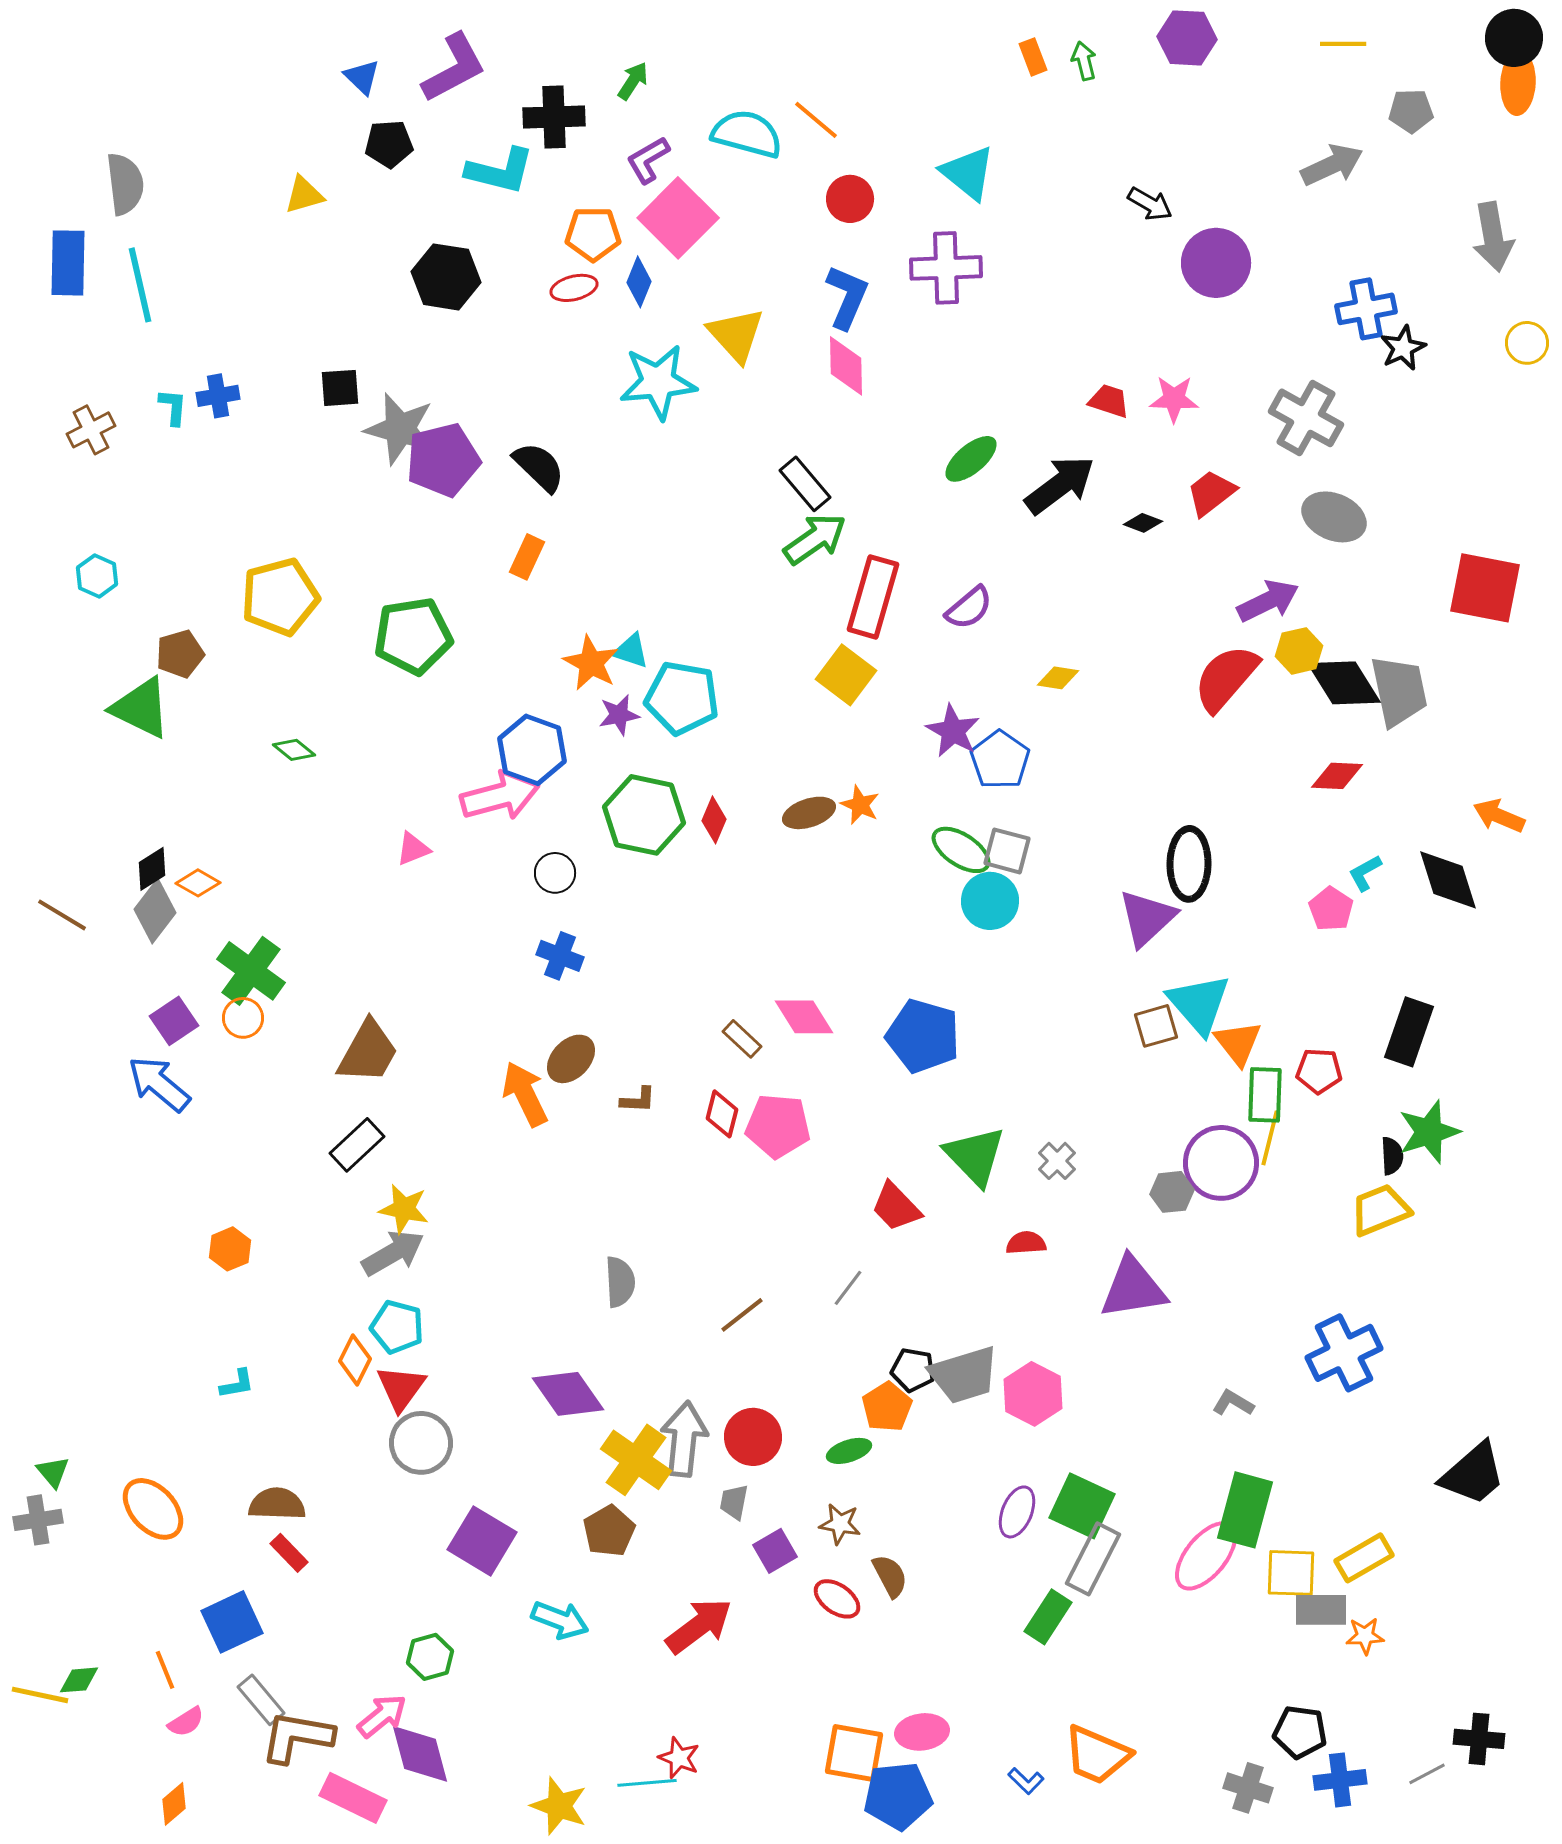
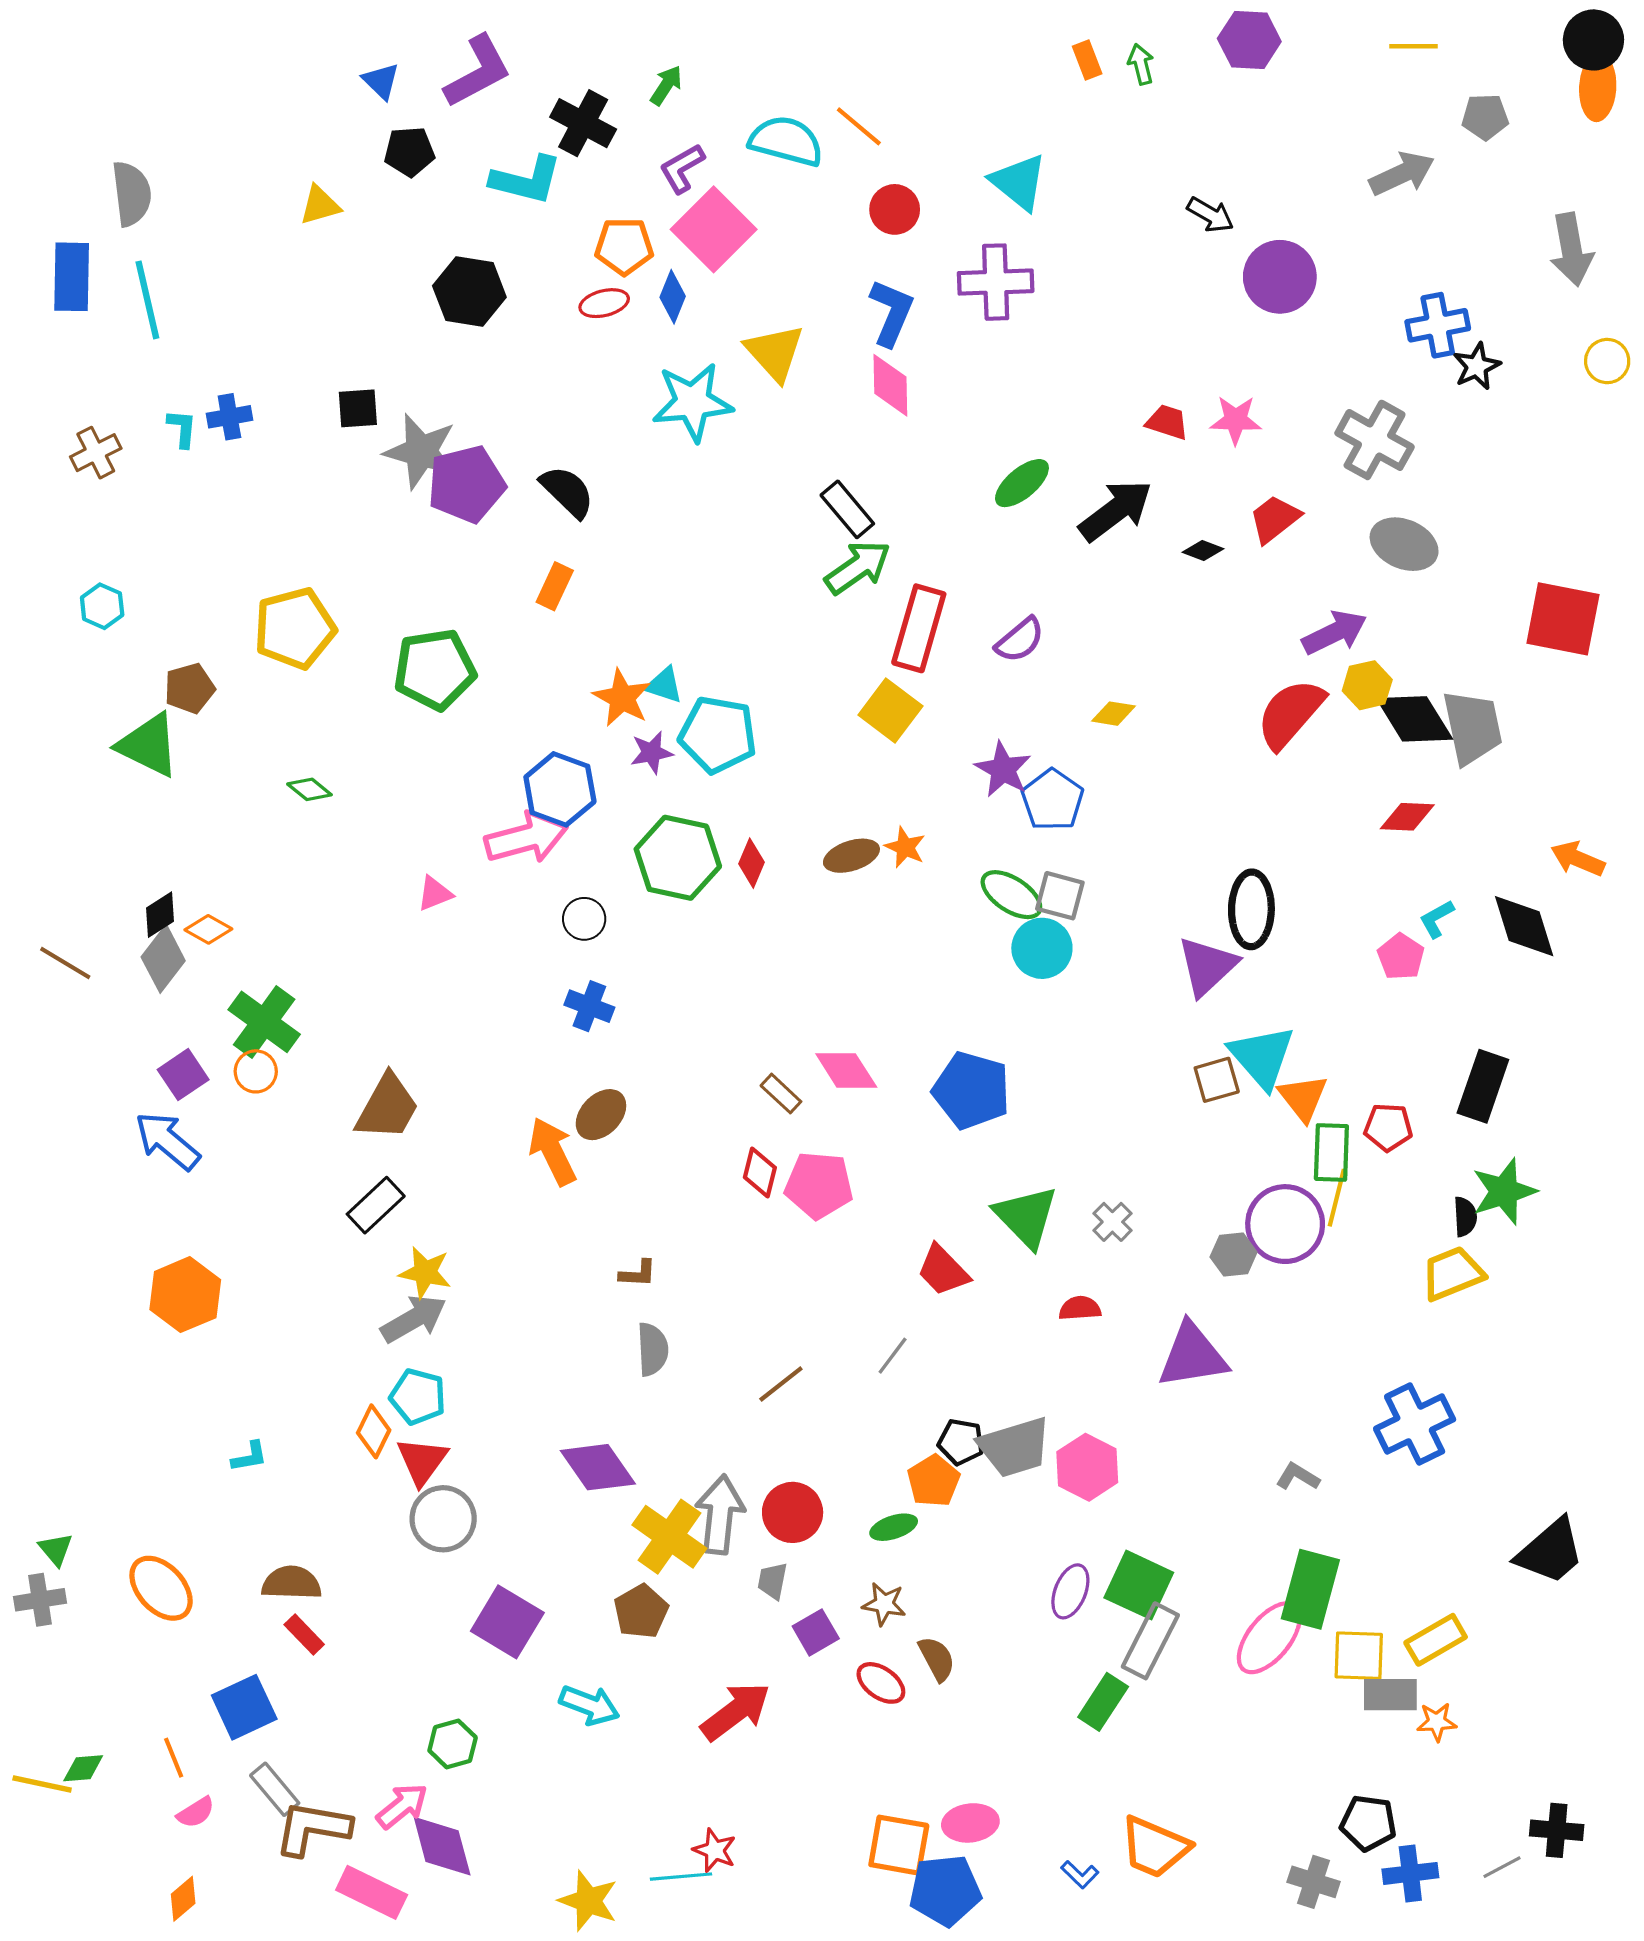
black cross: (554, 117) -> (583, 123), turned 30
brown L-shape: (638, 1100) -> (638, 1274), moved
orange hexagon: (230, 1249) -> (185, 1295), moved, size x1.6

